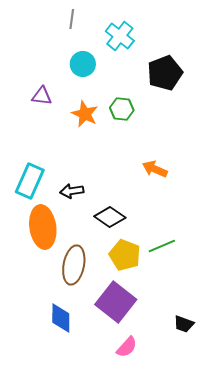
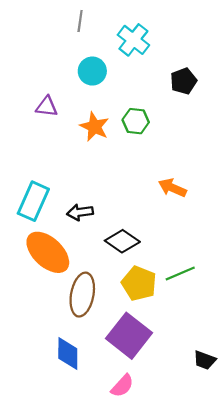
black pentagon: (165, 73) -> (183, 81), size x0.7
orange ellipse: (43, 227) -> (48, 252), turned -39
pink semicircle: (127, 347) -> (122, 386), moved

